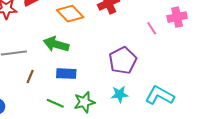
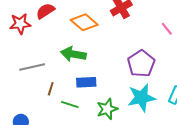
cyan star: (120, 94) -> (141, 98), size x1.6
green line: (55, 103) -> (70, 105), moved

